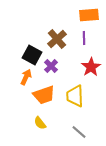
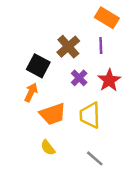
orange rectangle: (89, 15) -> (107, 18), turned 36
purple cross: (51, 66) -> (79, 78), moved

